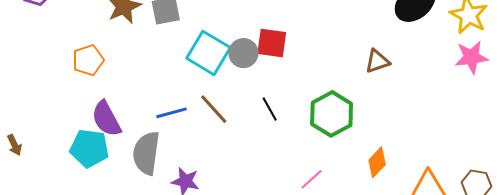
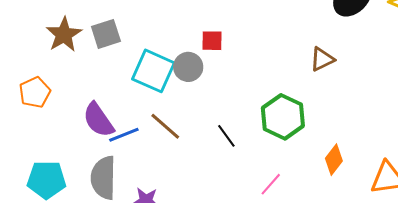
red square: (272, 43) -> (212, 41), moved, size x0.7
black line: (270, 109) -> (226, 136), moved
purple semicircle: (106, 119) -> (98, 120), moved

